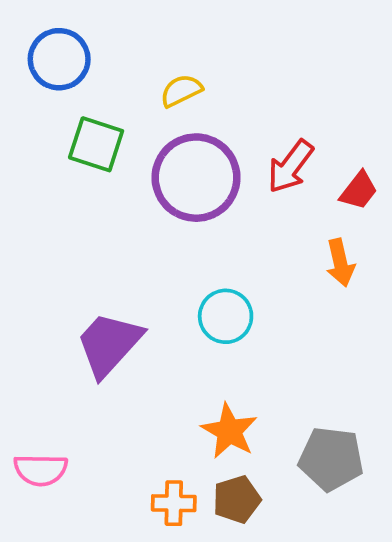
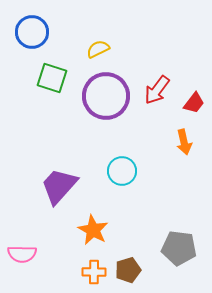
orange star: (229, 431) -> (93, 230), moved

